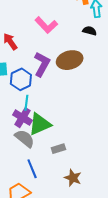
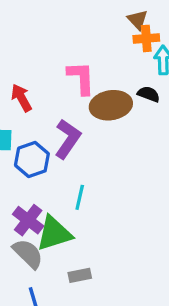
pink L-shape: (46, 25) -> (81, 78), turned -145
brown ellipse: (70, 60) -> (111, 105), moved
cyan line: (26, 103) -> (80, 197), moved

